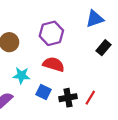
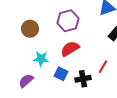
red semicircle: (54, 64) -> (70, 49), turned -48
red line: (90, 98) -> (103, 67), moved

